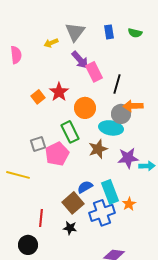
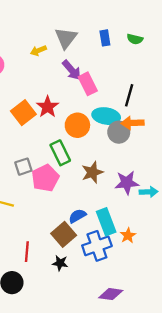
black line: (117, 84) -> (129, 95), moved
orange square: (38, 97) -> (23, 113), size x1.5
cyan ellipse: (111, 128) -> (106, 116), moved

